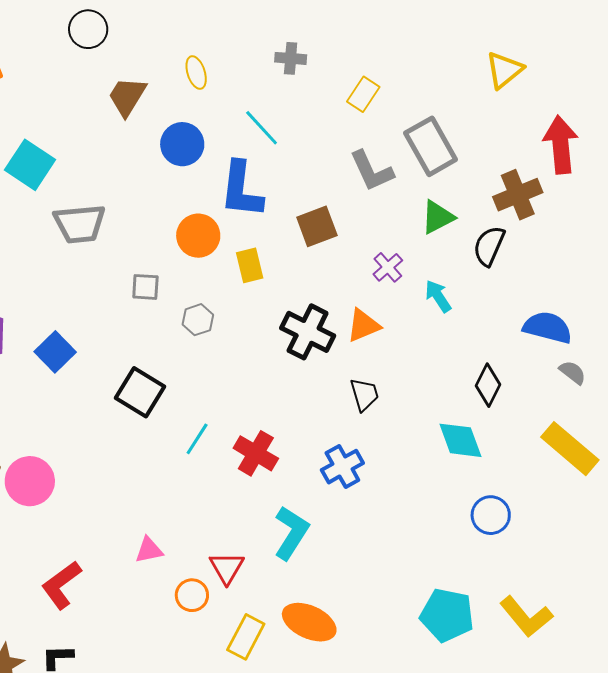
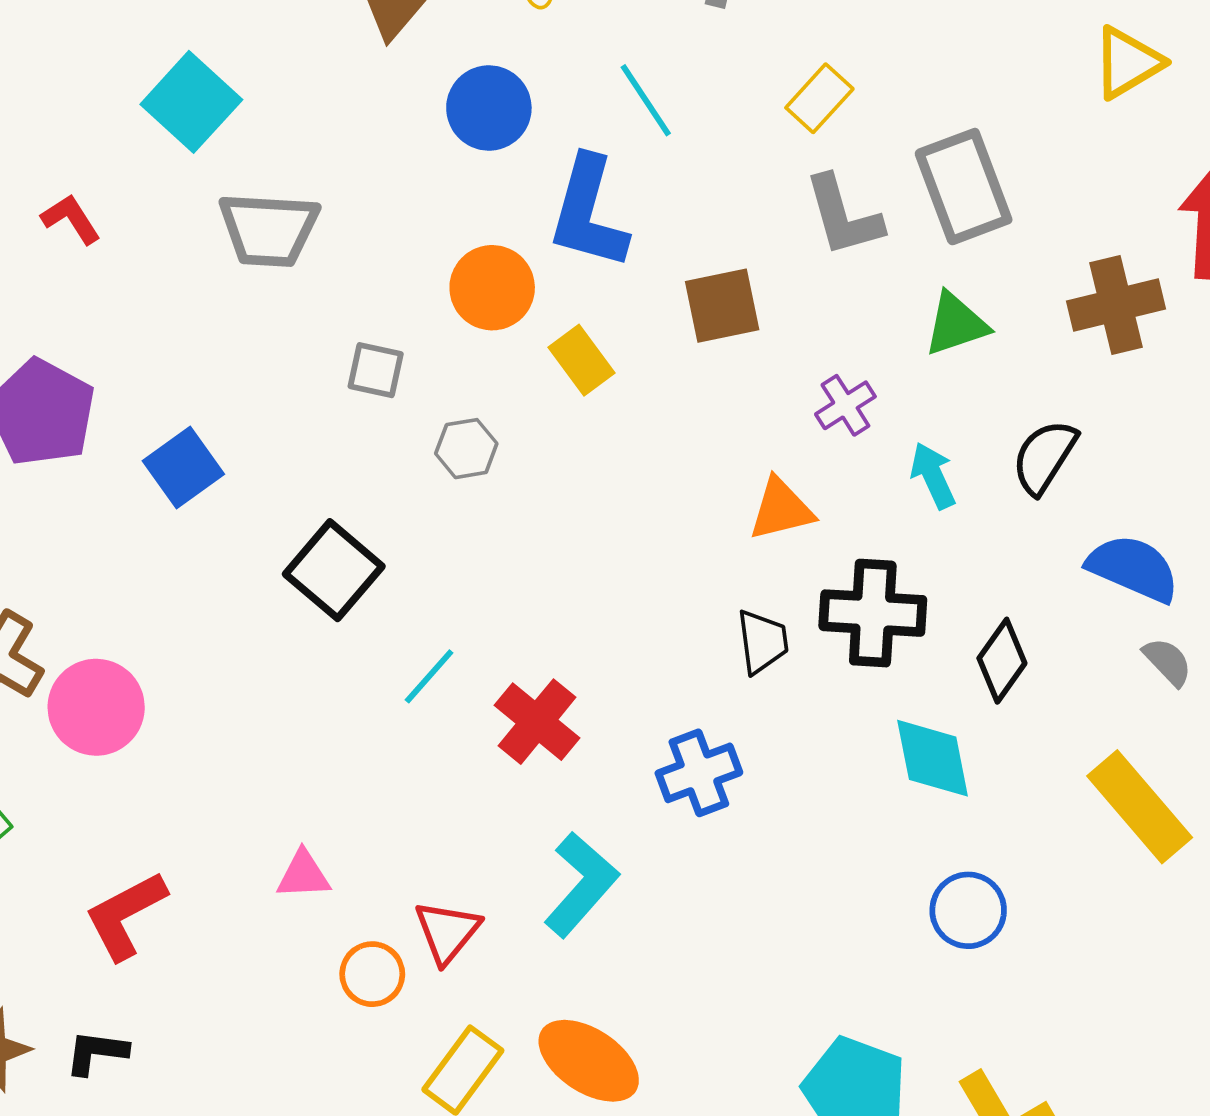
yellow rectangle: (363, 94) -> (819, 98), moved
black semicircle: (489, 246) -> (1044, 457), moved
yellow rectangle: (250, 265) -> (581, 360), turned -32
black cross: (308, 332) -> (873, 613), moved, turned -32

